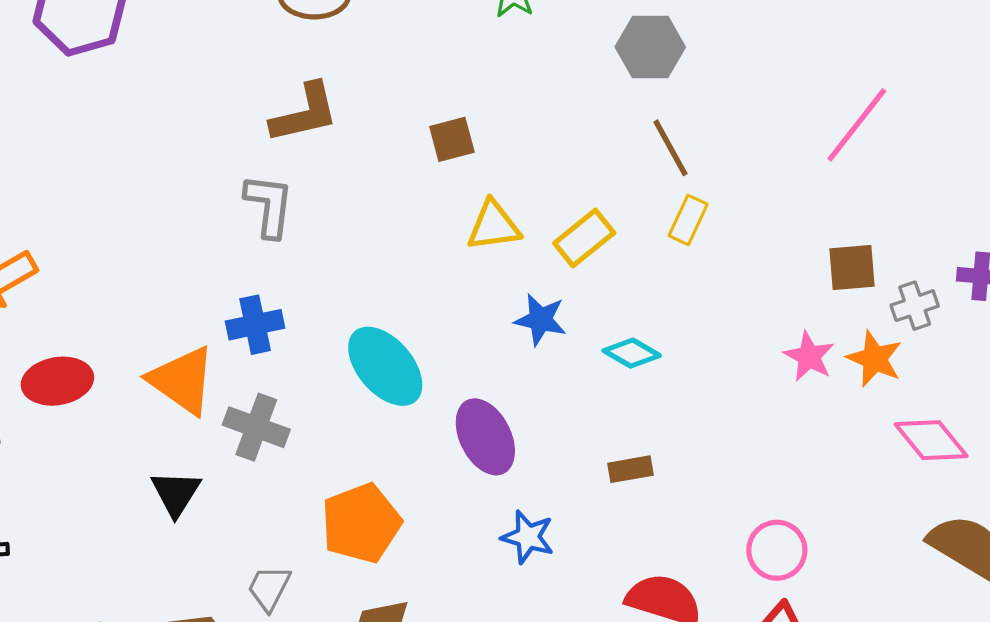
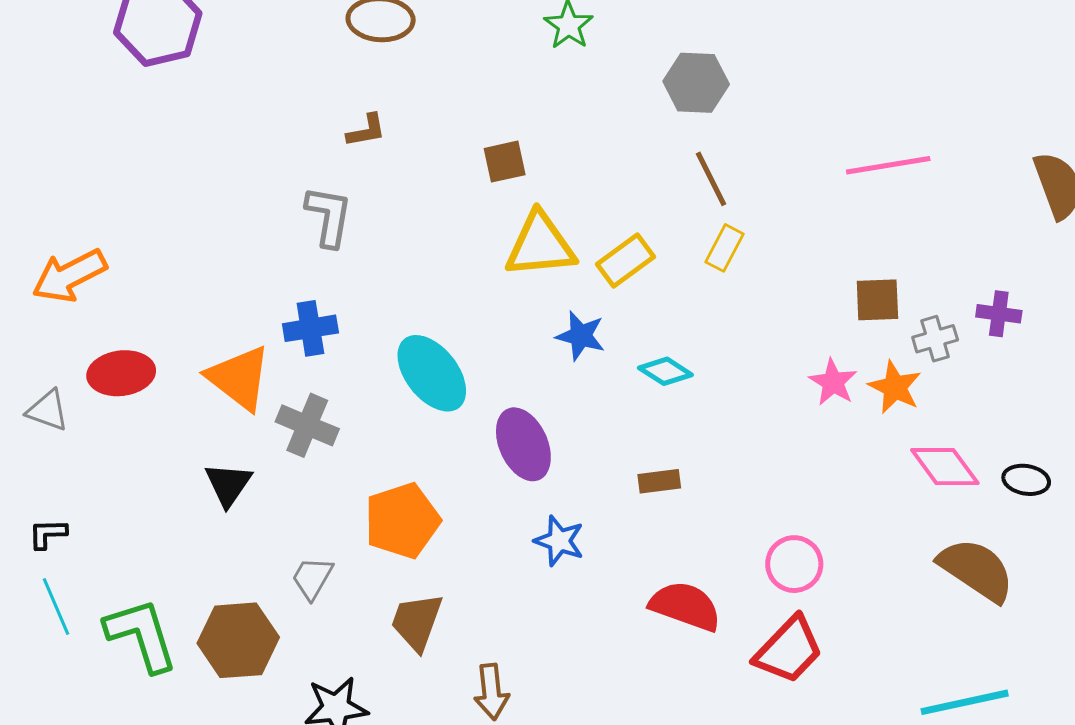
brown L-shape: (305, 113) -> (366, 131), size x0.6
pink line: (857, 125) -> (888, 165), turned 40
yellow triangle: (494, 226) -> (540, 245), size x1.4

